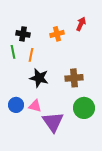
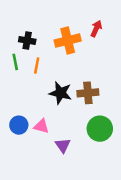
orange cross: (57, 34) -> (68, 40), size x1.5
black star: (39, 78) -> (60, 93), moved
purple triangle: (53, 122) -> (63, 145), size x0.6

